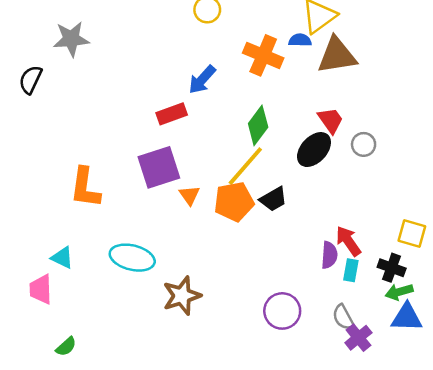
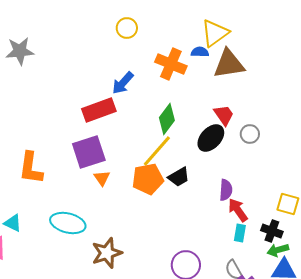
red rectangle: (172, 114) -> (99, 110), size x1.4
orange triangle: (189, 195) -> (102, 178), moved
purple semicircle: (329, 255) -> (226, 190), moved

